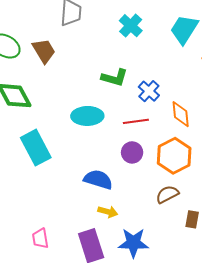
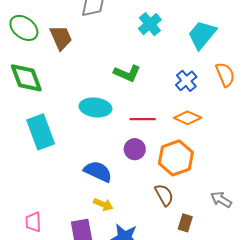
blue cross: (149, 91) -> (186, 81), moved
orange diamond: (181, 114) -> (188, 118), turned -68
brown semicircle: (167, 194) -> (164, 195), turned 80

